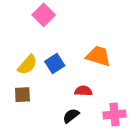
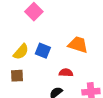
blue square: (55, 63) -> (43, 51), turned -35

